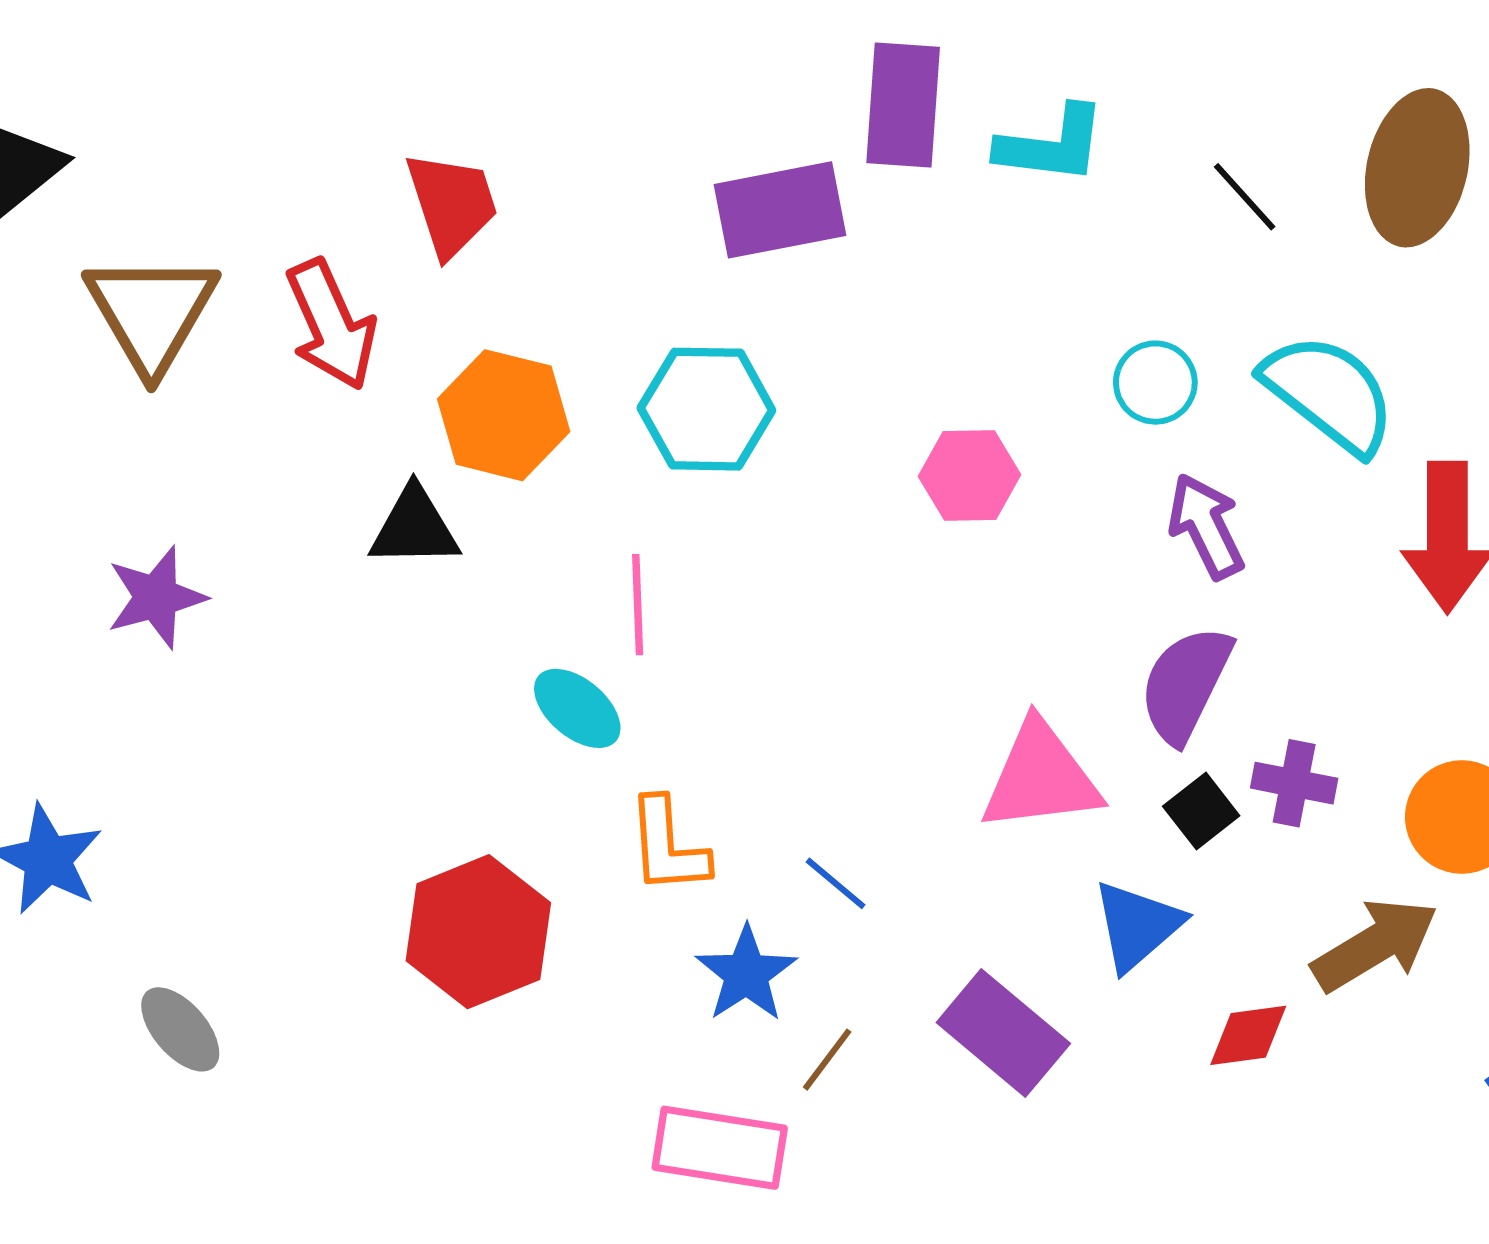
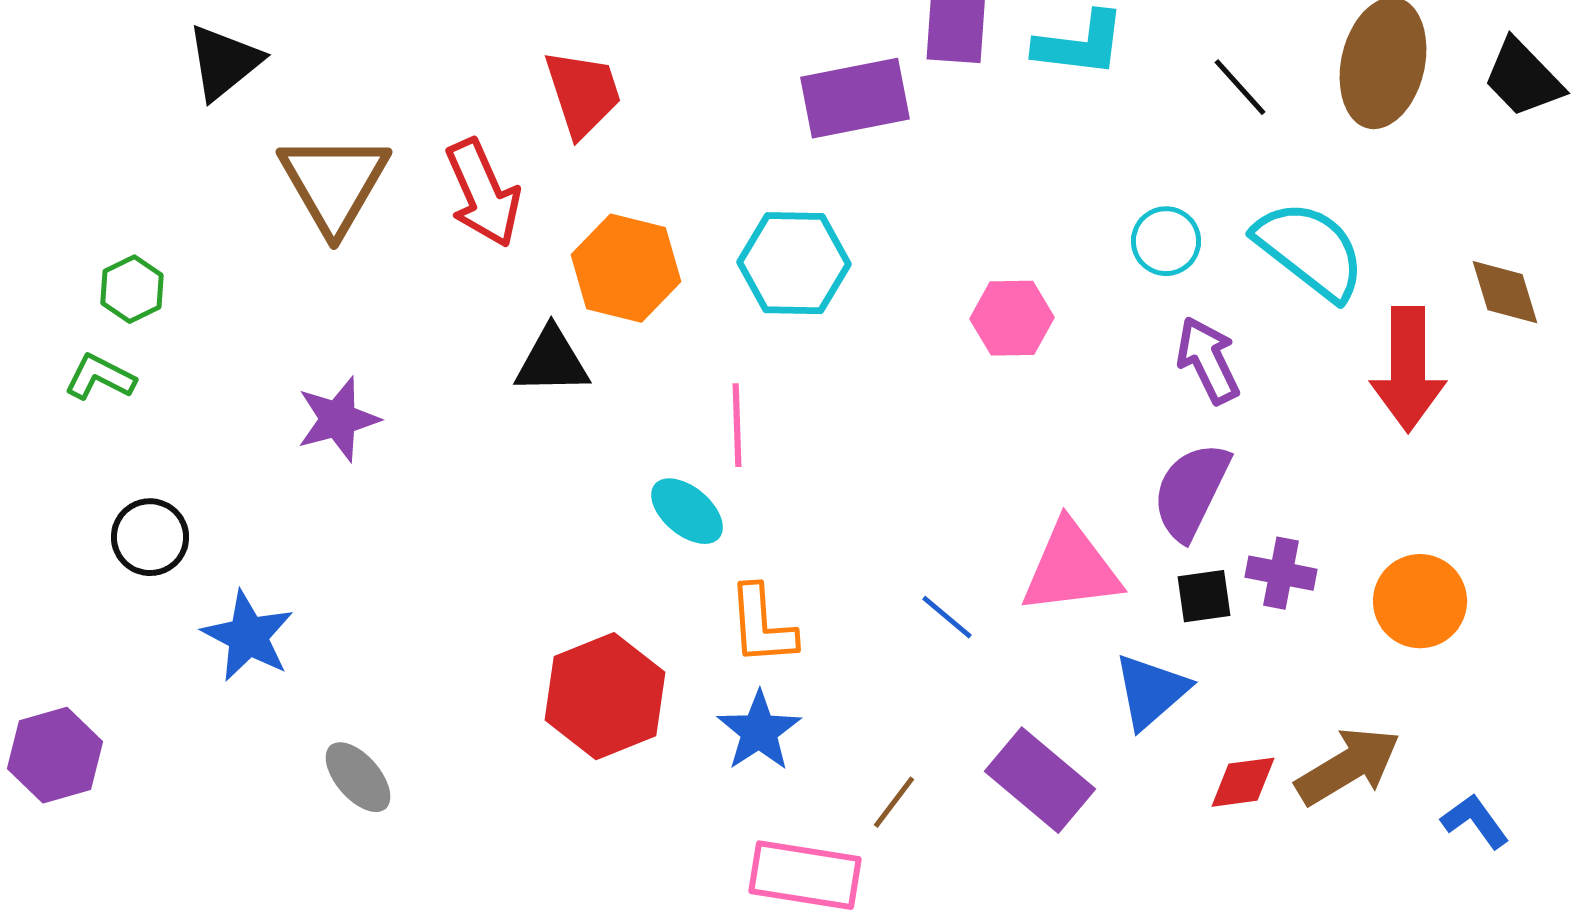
black square: (1201, 811) -> (1204, 596), turned 30
blue line: (836, 883) -> (947, 617), moved
brown arrow: (1375, 945) -> (1348, 766), moved
blue star: (746, 974) -> (759, 731), moved

